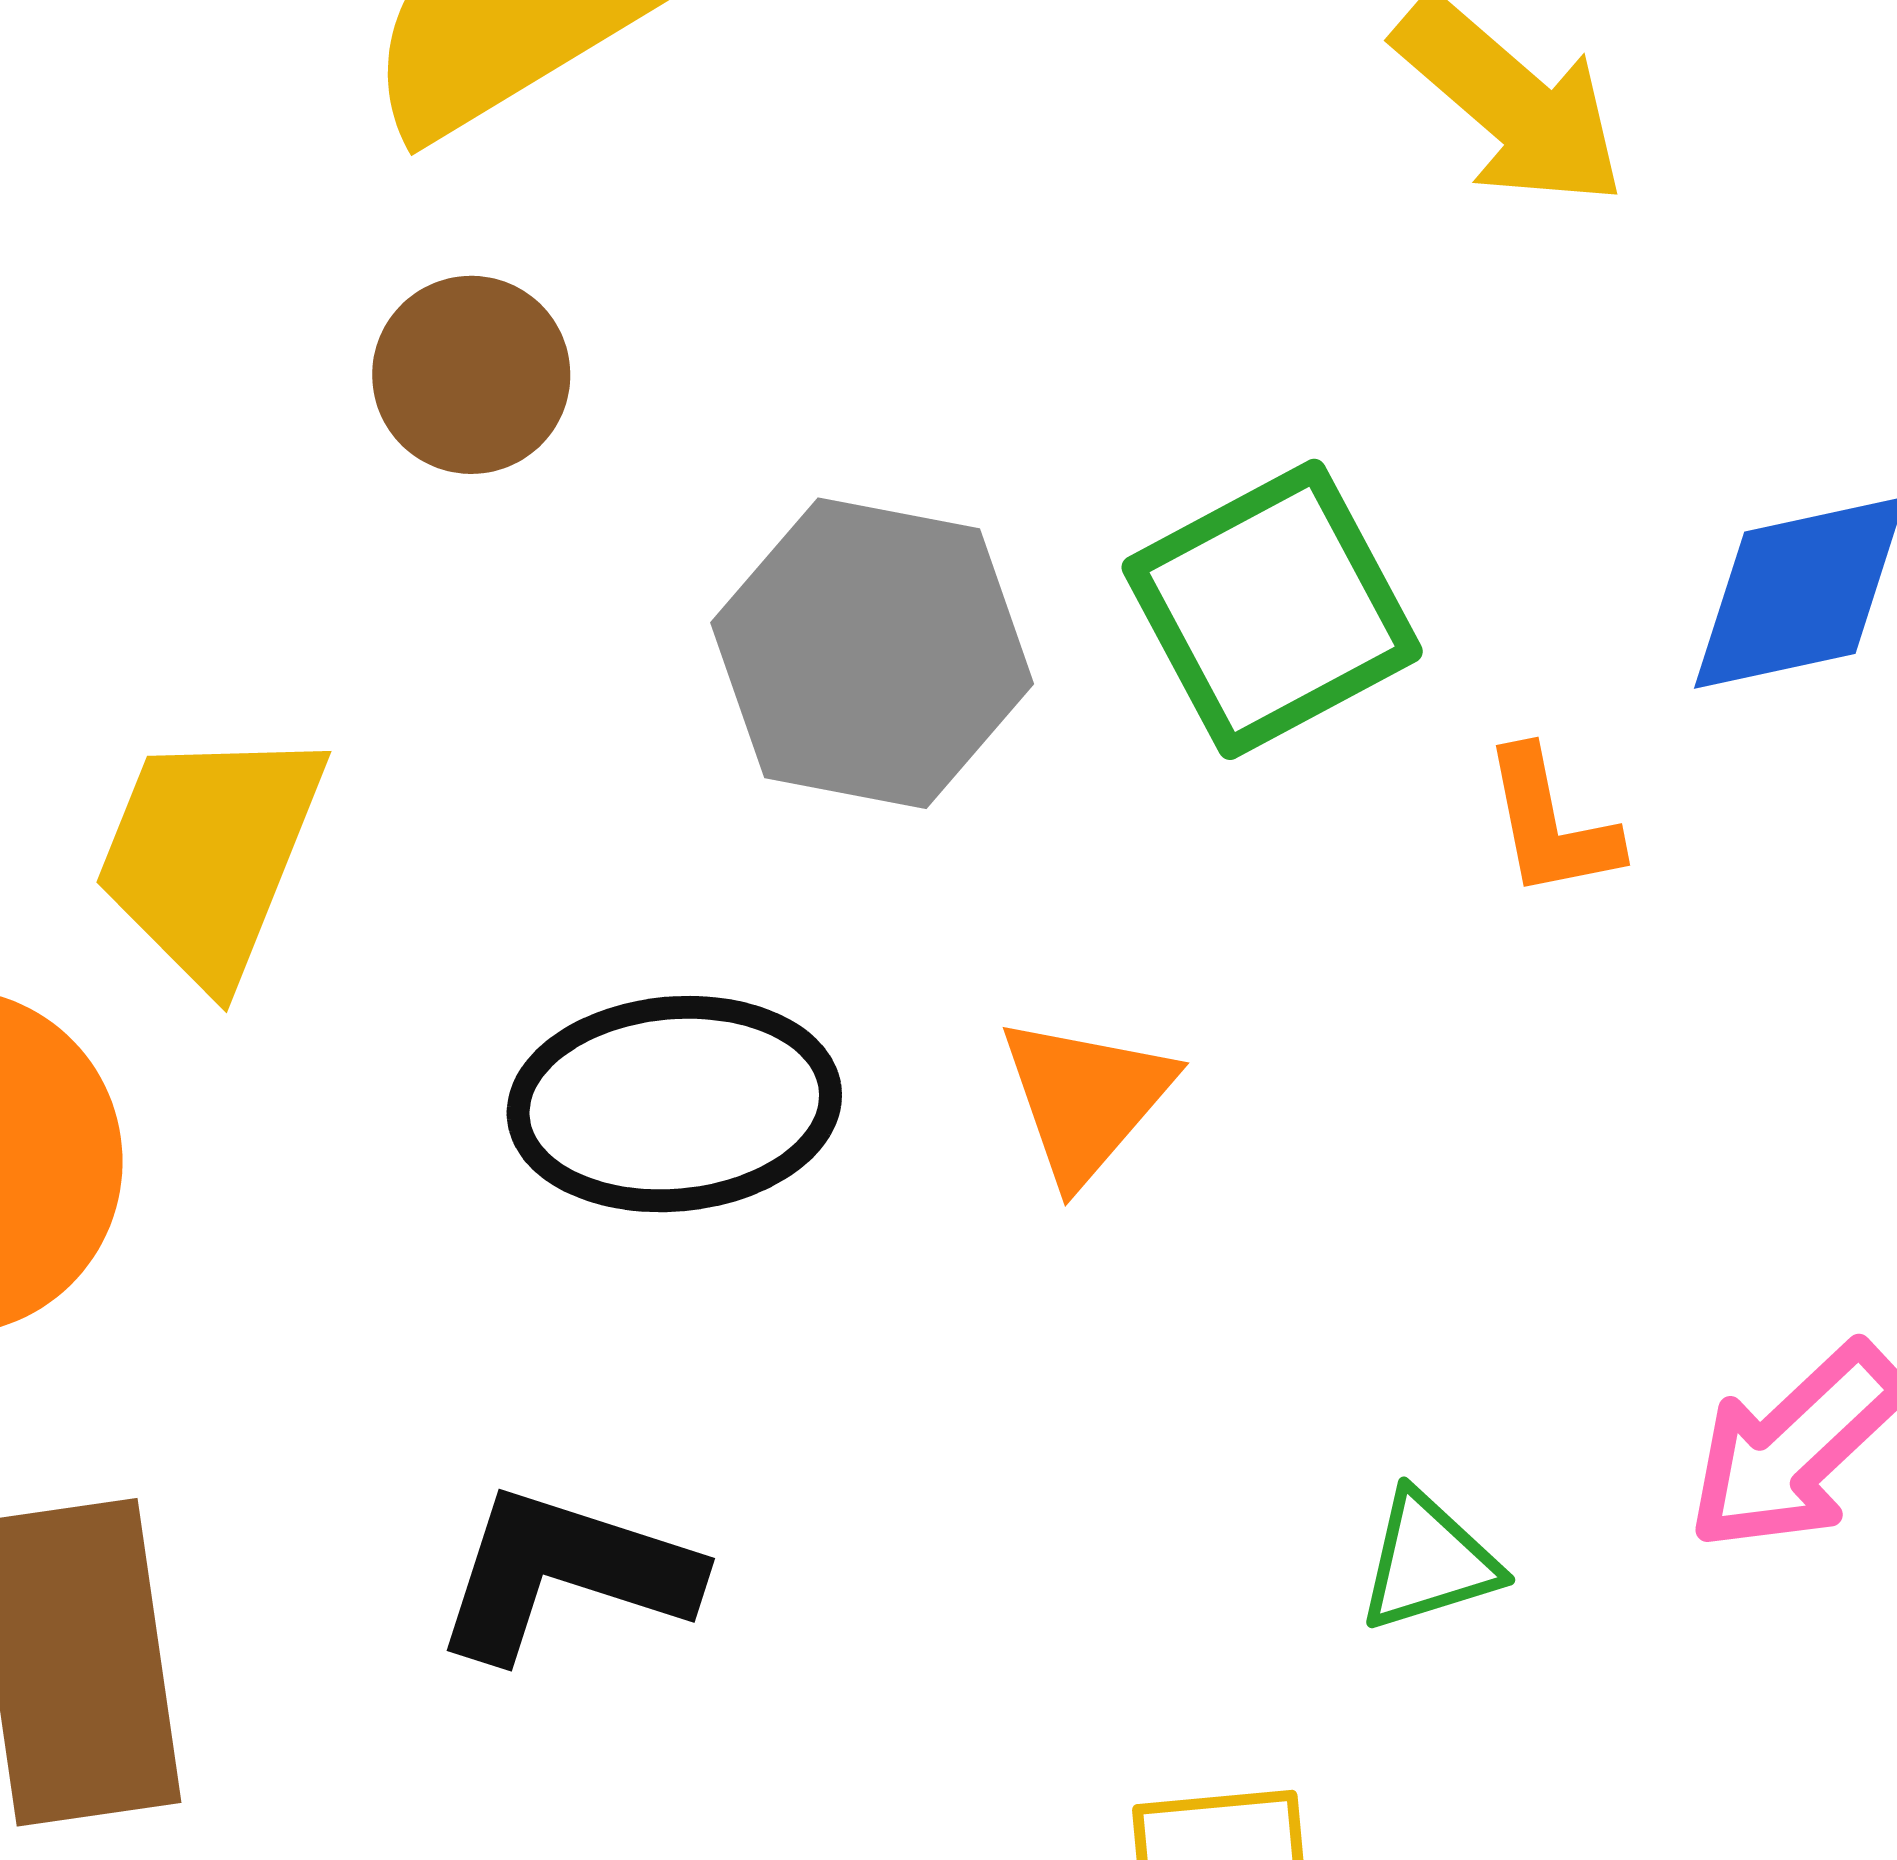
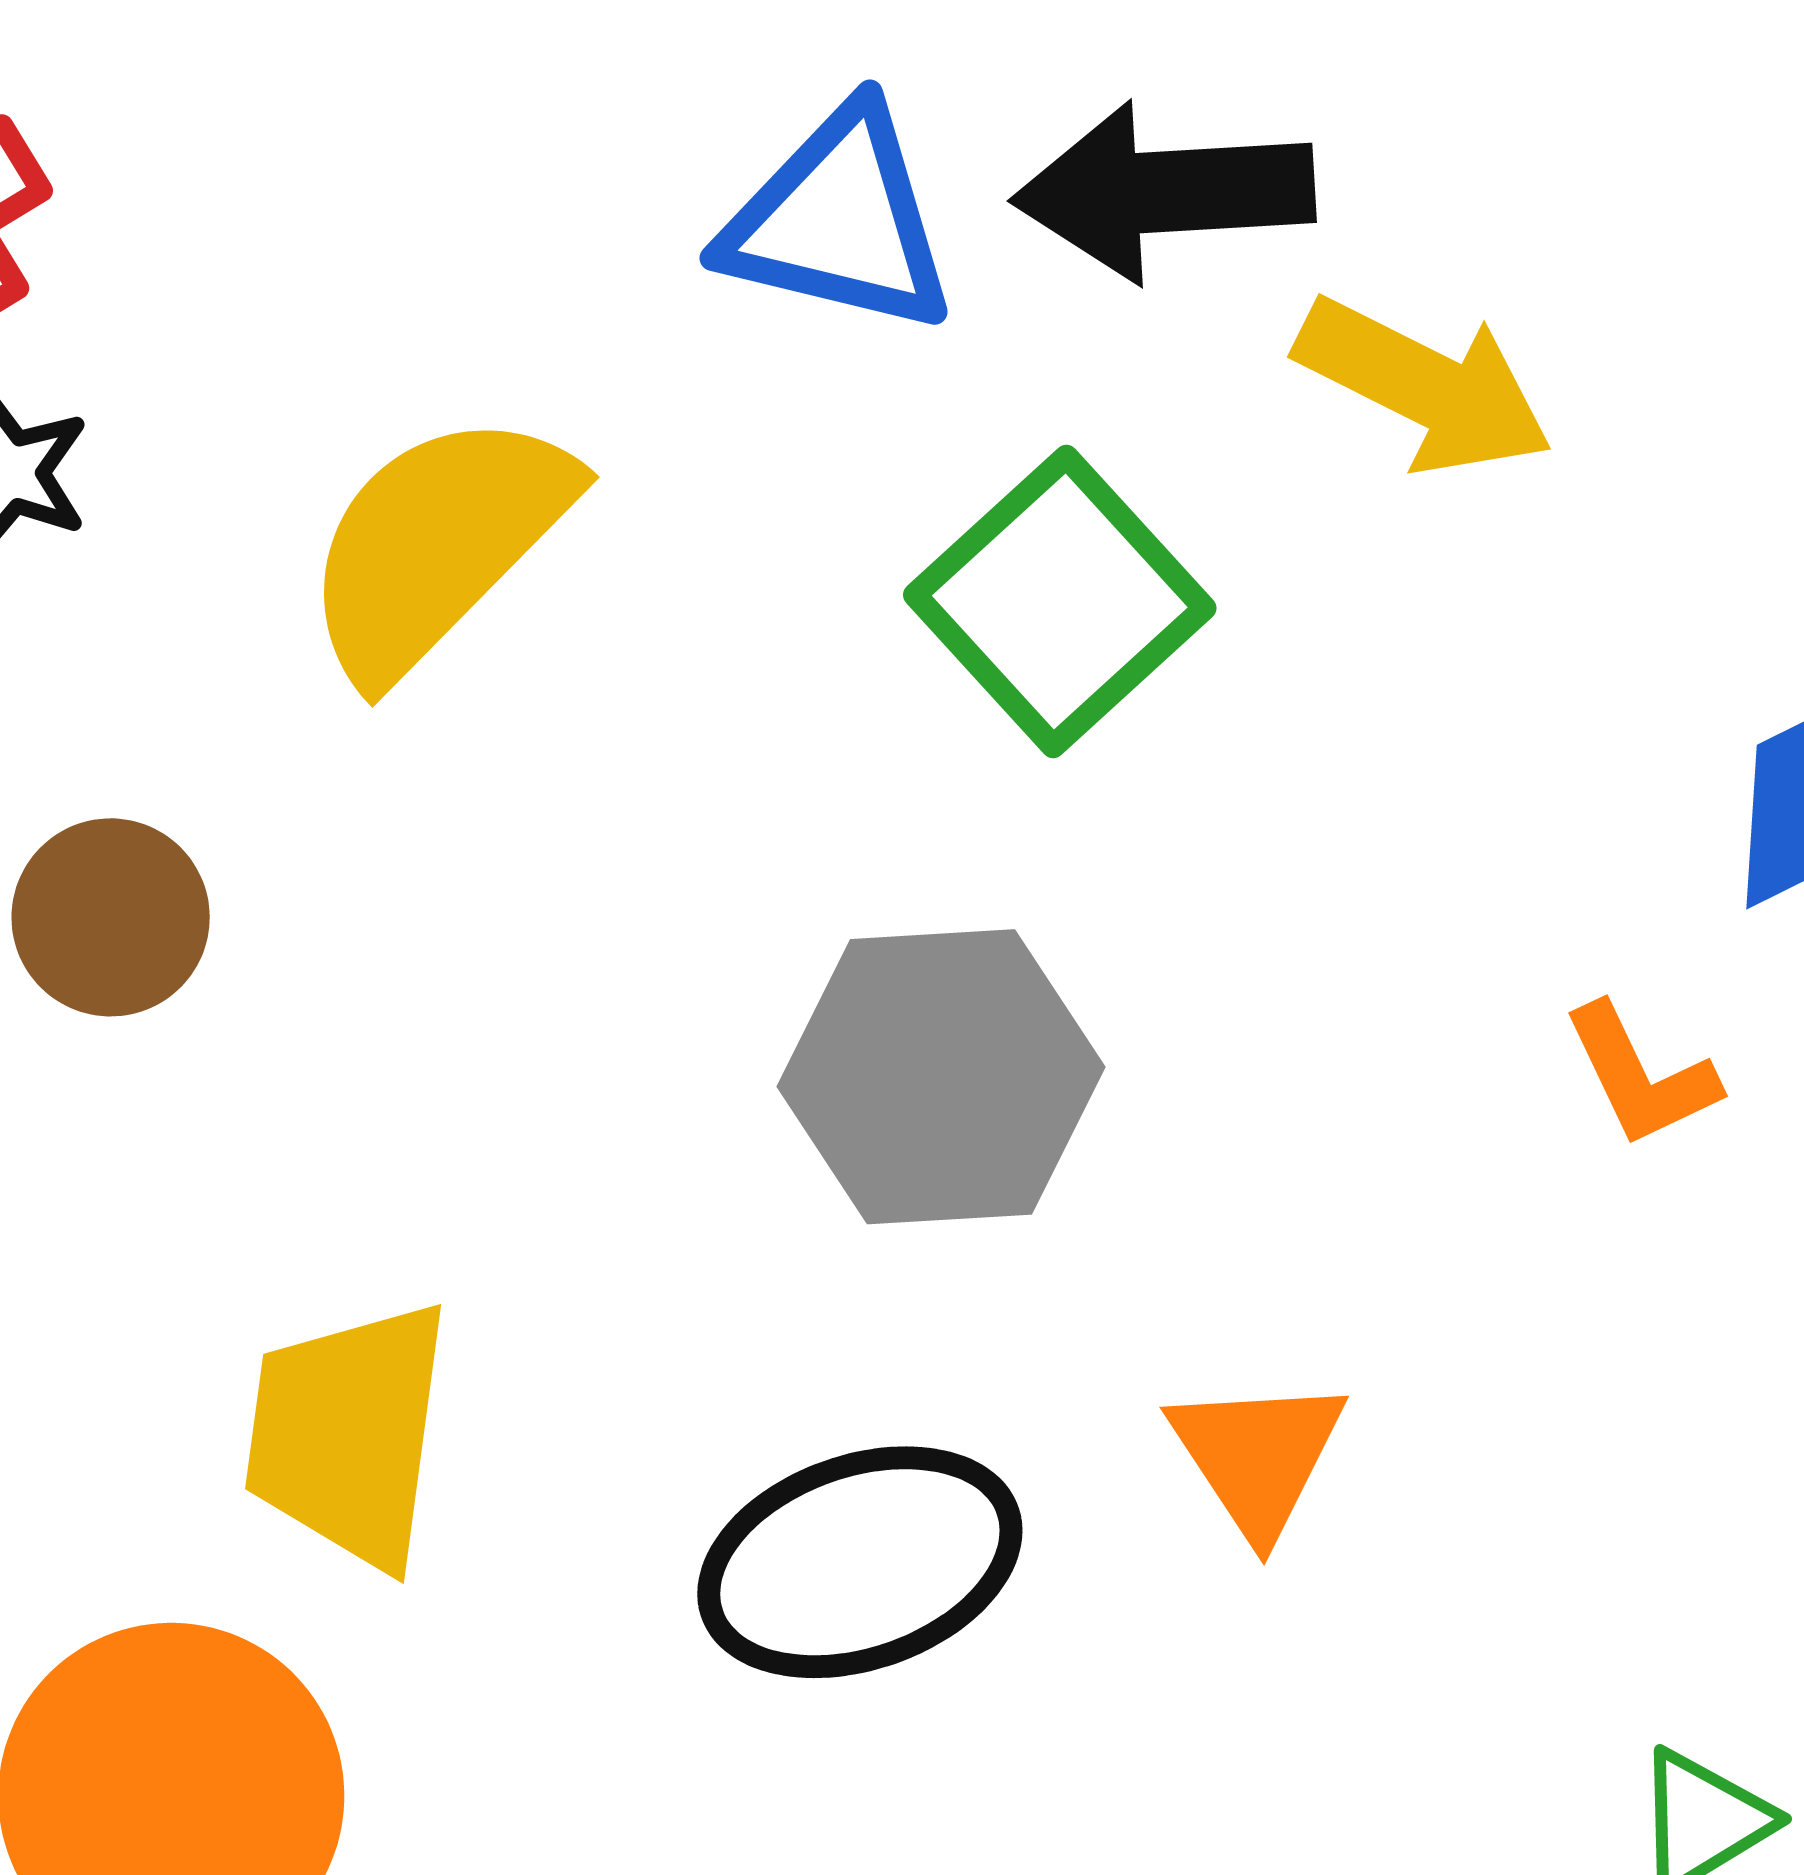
brown circle: (471, 375) -> (111, 917), moved
green square: (1272, 609) -> (1060, 602), moved

